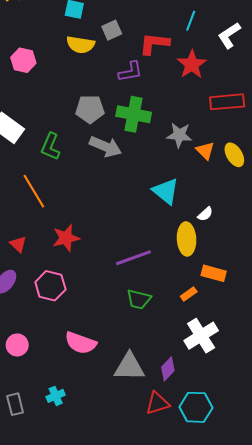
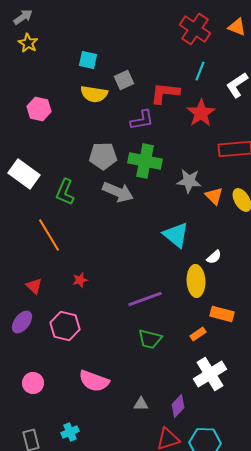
red star: (66, 238) -> (80, 280), size x0.6
gray triangle: (129, 367) -> (141, 404), size x0.5

